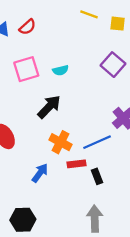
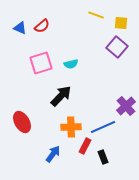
purple square: (113, 65) -> (117, 47), moved
orange cross: (61, 142) -> (71, 127), turned -30
red rectangle: (76, 164) -> (85, 146), turned -56

